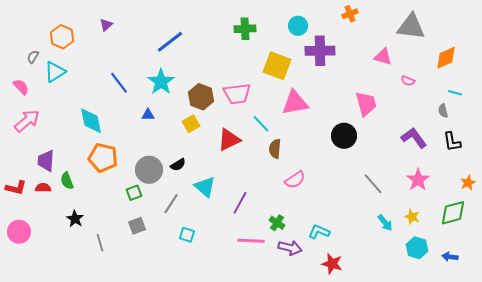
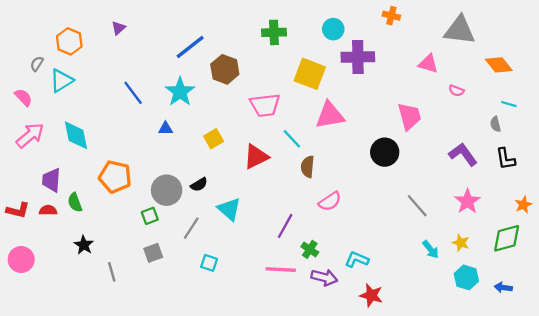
orange cross: (350, 14) -> (391, 16), turned 35
orange diamond: (446, 58) -> (499, 65), turned 75
brown hexagon: (201, 97) -> (225, 69), moved
cyan diamond: (91, 121) -> (76, 135), moved
purple line: (240, 203) -> (285, 226), moved

